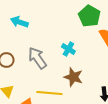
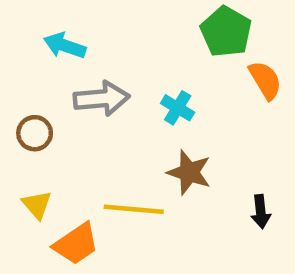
gray arrow: (37, 58) -> (101, 99), moved, turned 120

